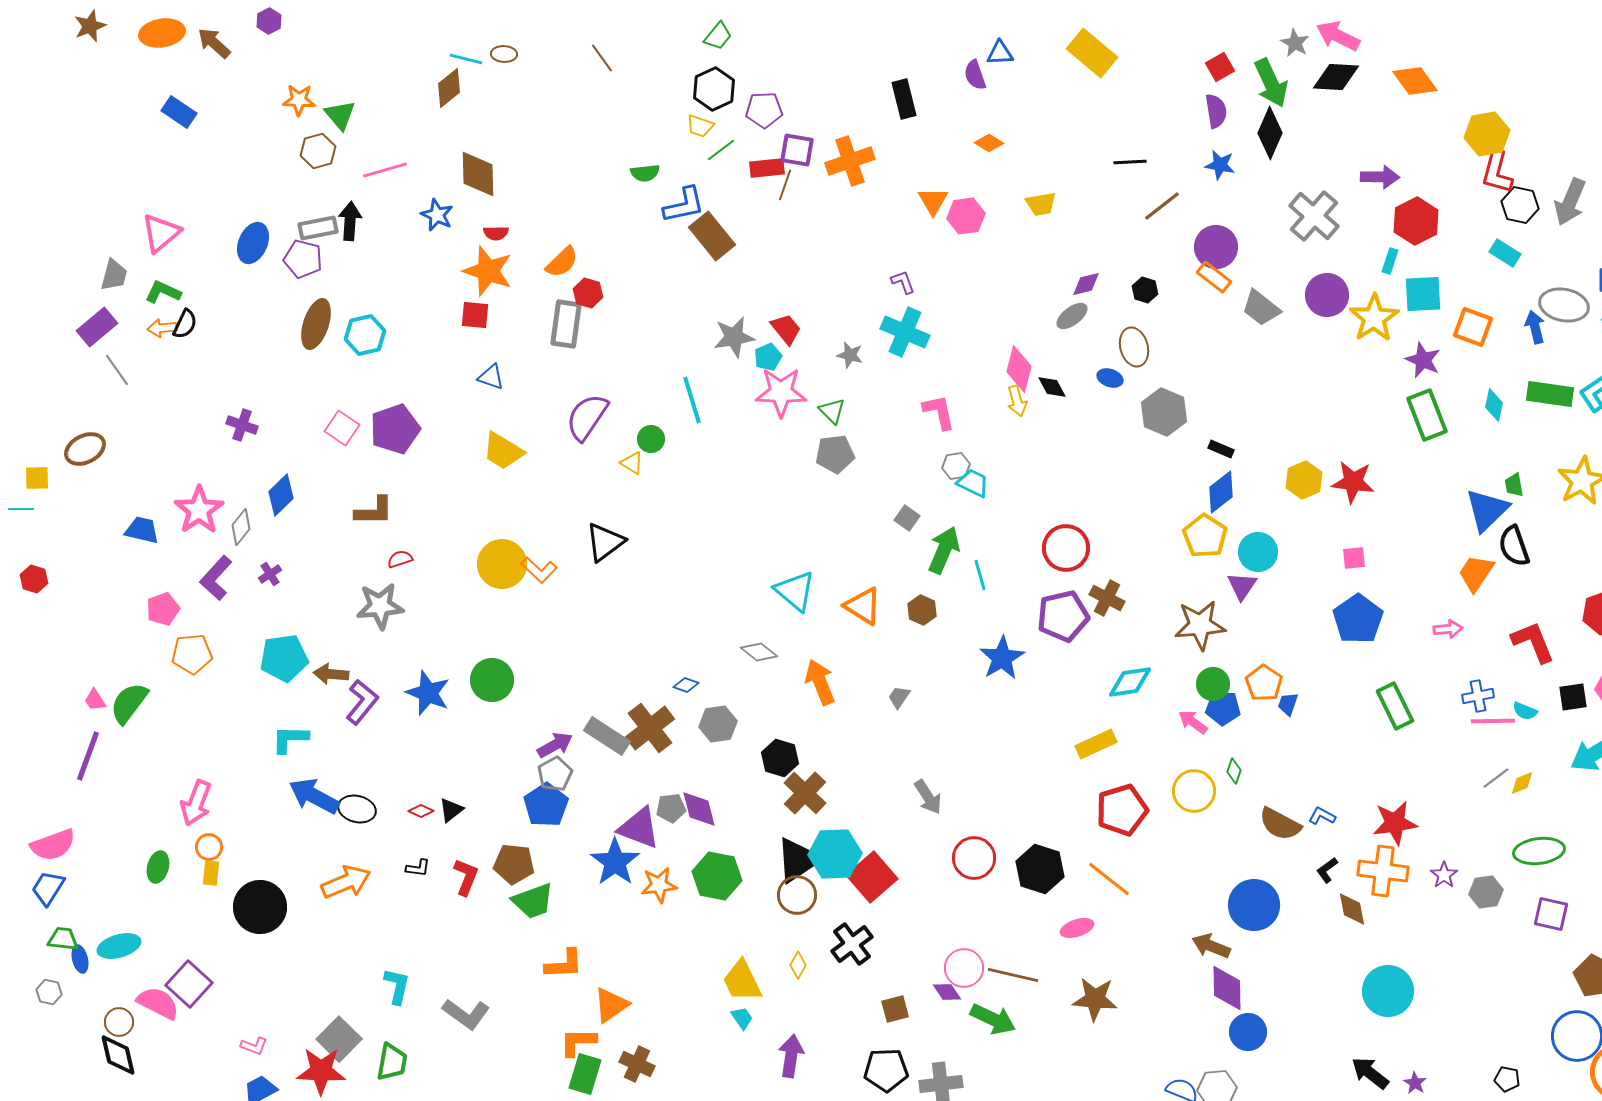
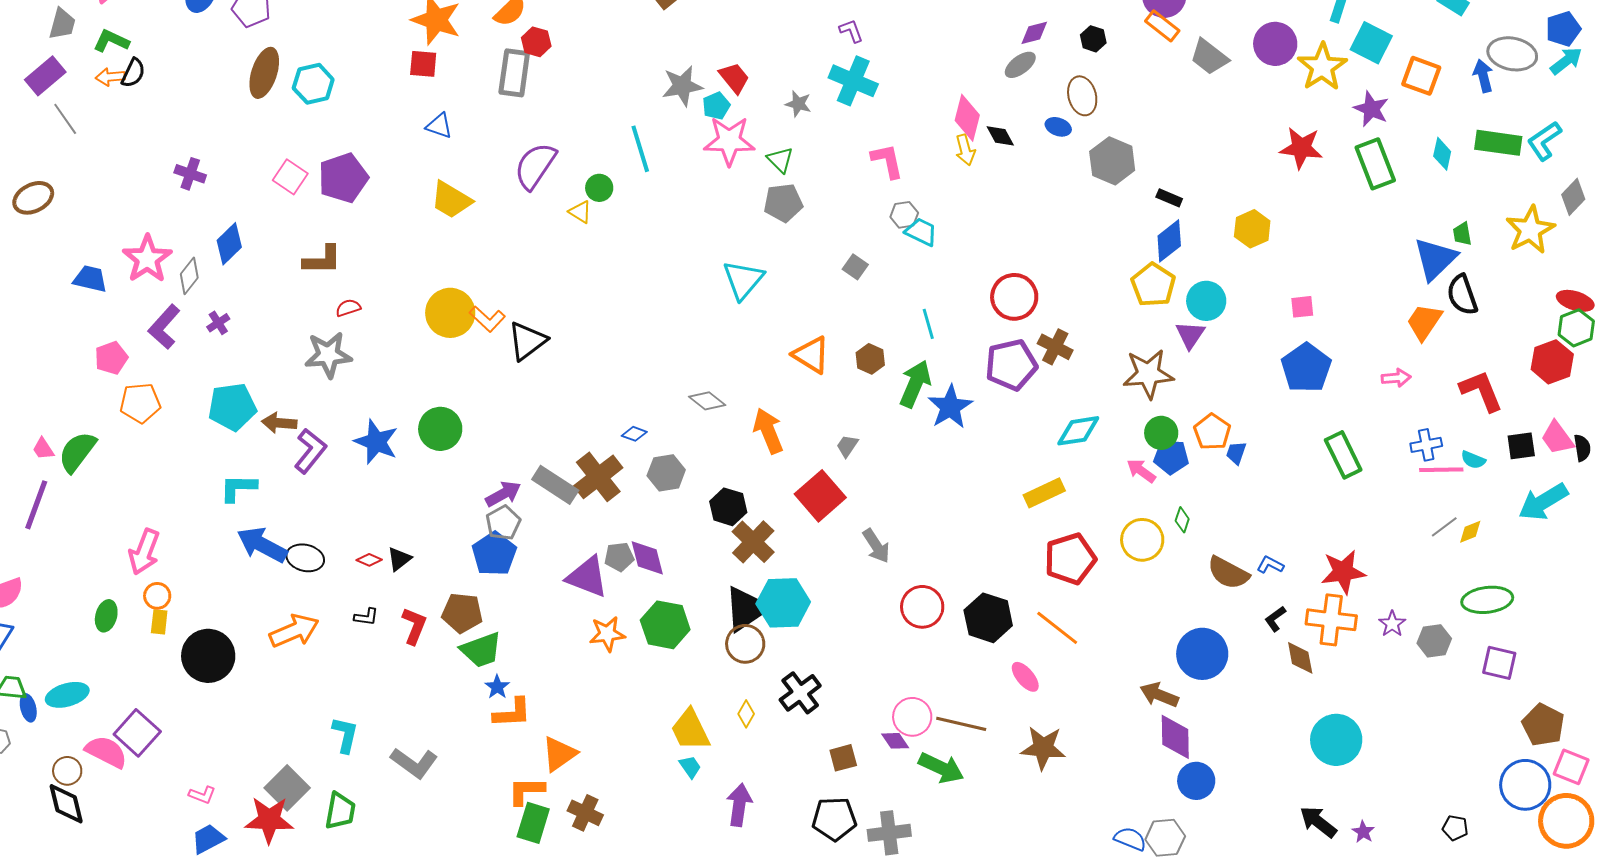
cyan square: (1423, 294) -> (1371, 43), turned 30
red star: (1353, 482) -> (1301, 148), moved
black triangle: (605, 542) -> (527, 341), moved
green arrow: (944, 550) -> (915, 384), moved
cyan triangle: (795, 591) -> (743, 280), moved, turned 30
blue star: (615, 862) -> (497, 687), moved, size x0.5
red square: (872, 877) -> (820, 496), moved
pink ellipse: (1077, 928) -> (1025, 677), turned 68

